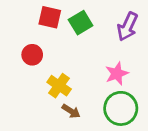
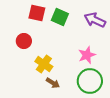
green square: (81, 23) -> (60, 17), turned -36
purple arrow: (127, 27) -> (95, 20), turned 90

